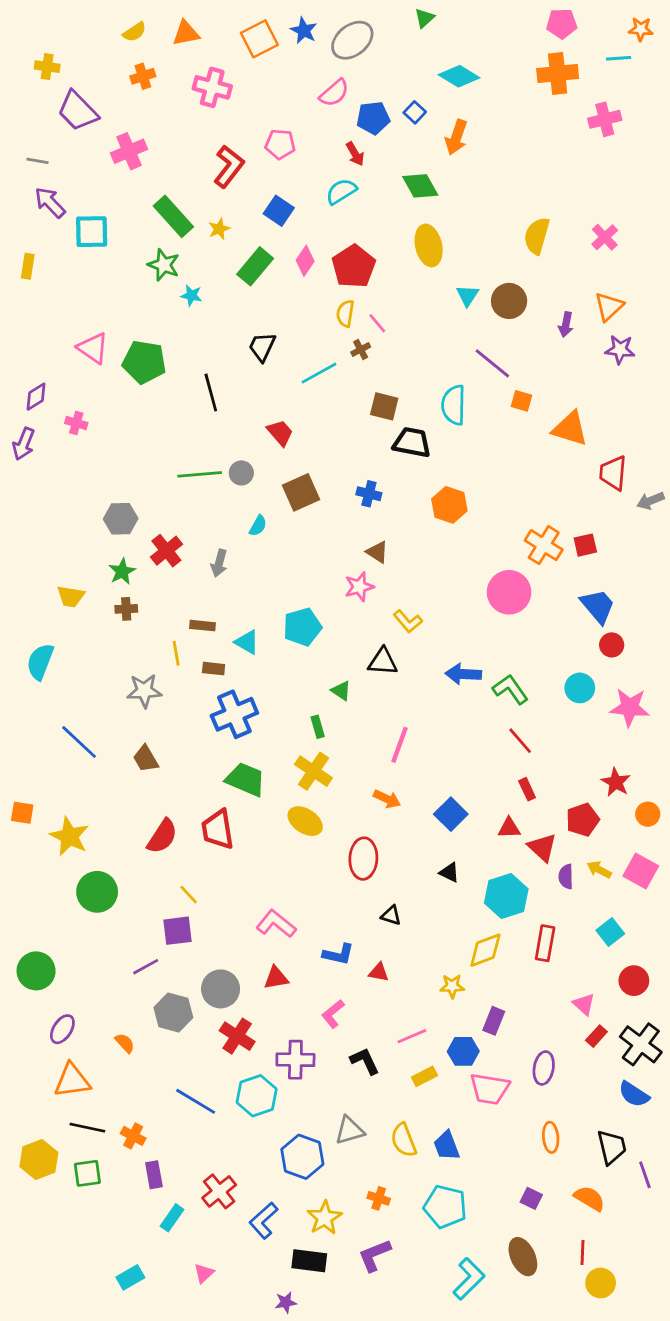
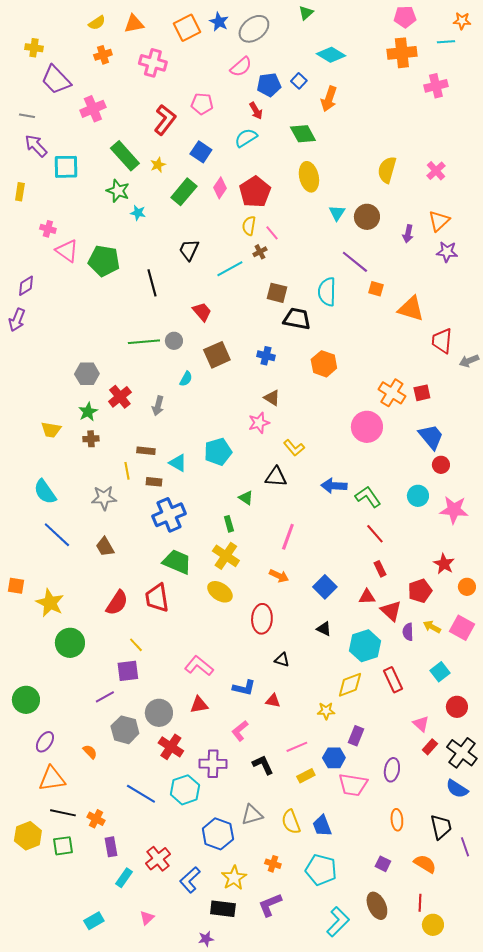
pink cross: (76, 423) -> (48, 229), moved
cyan semicircle: (40, 662) -> (45, 492), moved, turned -56
red rectangle: (545, 943) -> (393, 680), turned -35

